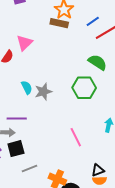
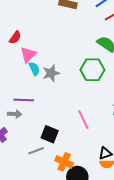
pink triangle: (24, 43) -> (28, 55), moved
black square: (16, 149) -> (50, 134), moved, turned 36

